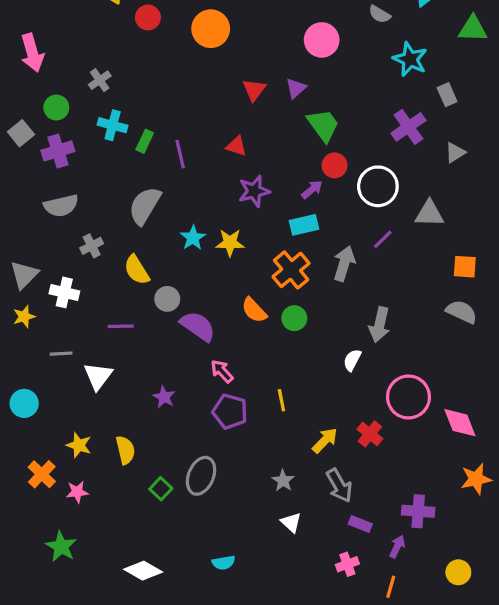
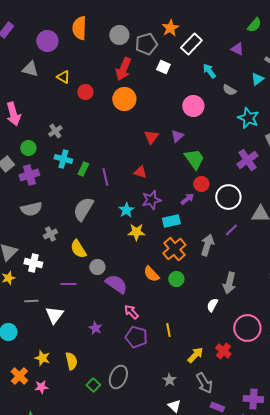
cyan rectangle: (304, 225) -> (171, 221), moved
cyan star: (193, 238) -> (126, 210), moved

